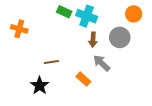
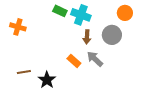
brown line: (51, 62) -> (24, 72), moved
orange rectangle: (83, 79) -> (74, 61), moved
black star: (40, 86) -> (47, 80), moved

